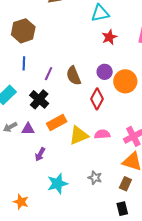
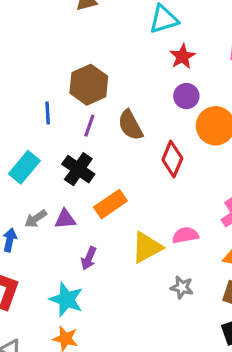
brown hexagon: (23, 31) -> (89, 85), moved
purple circle: (105, 72) -> (186, 96), moved
pink semicircle: (102, 134) -> (185, 235), moved
yellow triangle: (79, 135) -> (147, 247), moved
cyan star: (57, 184) -> (66, 299), moved, turned -30

